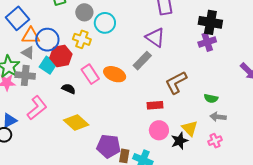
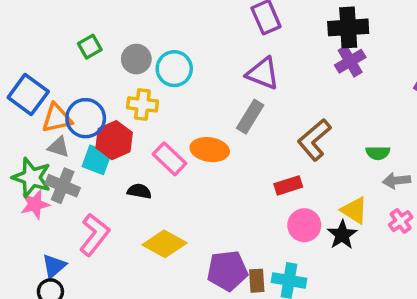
gray cross: (25, 75) -> (63, 186), turned 30

